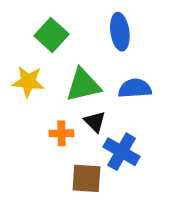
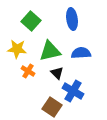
orange cross: (61, 133) -> (28, 71), moved, turned 32
brown square: (86, 178) -> (52, 107), turned 30

